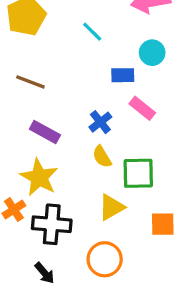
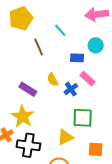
brown line: (30, 82) -> (39, 47), moved, turned 42
blue cross: (100, 122) -> (71, 89), moved
yellow semicircle: (102, 157) -> (53, 80), moved

